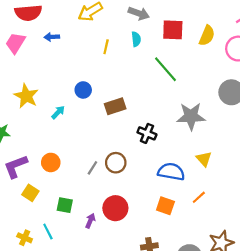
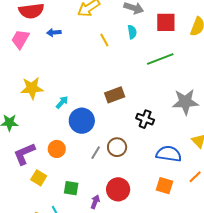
yellow line: (106, 47) -> (104, 40), turned -40
green line: (166, 69) -> (160, 59), turned -68
blue circle: (83, 90) -> (82, 121), moved, size x1.6
yellow star: (26, 96) -> (32, 88), turned -30

